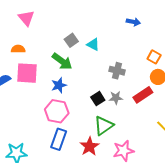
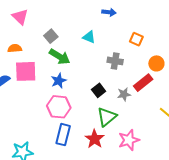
blue arrow: (133, 22) -> (109, 12), moved
gray square: (71, 40) -> (51, 36), moved
orange square: (154, 57) -> (136, 39), moved
gray star: (116, 98) -> (124, 94), moved

